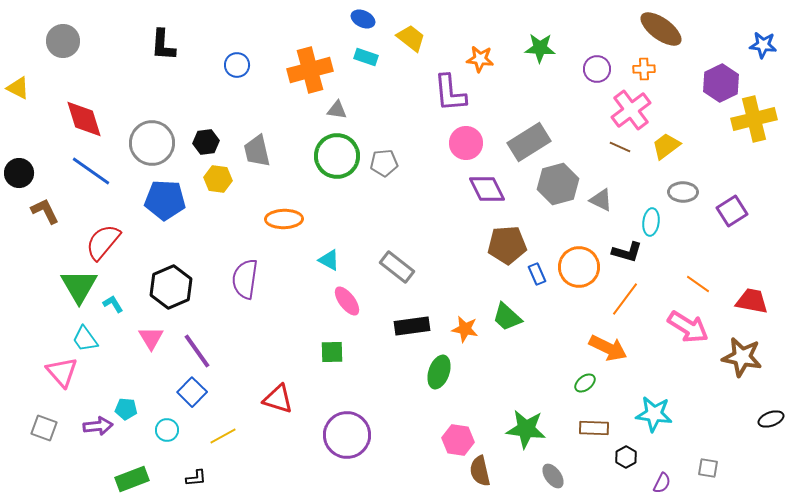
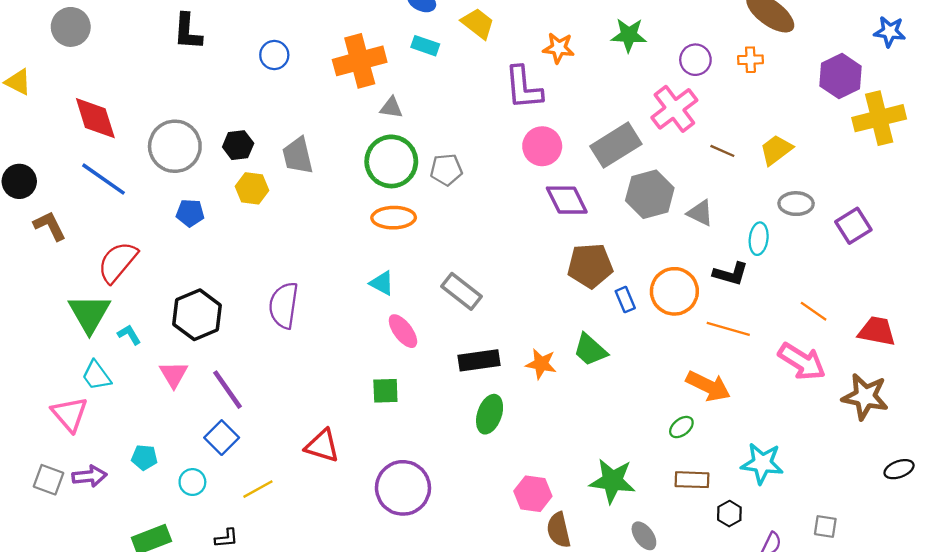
pink cross: (631, 110) -> (674, 109), moved
blue pentagon: (165, 200) -> (190, 213), size x0.6
orange ellipse: (284, 219) -> (394, 218), moved
orange line: (625, 299) -> (728, 329), turned 69
green ellipse: (439, 372) -> (490, 414), moved
purple arrow: (98, 426) -> (89, 476), moved

